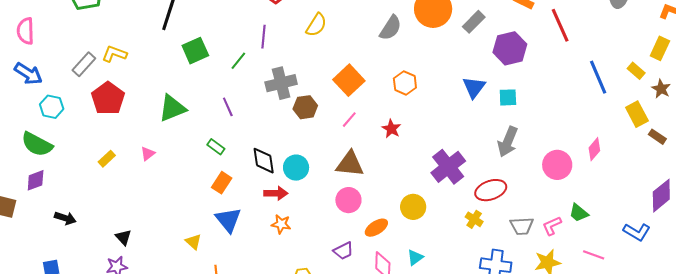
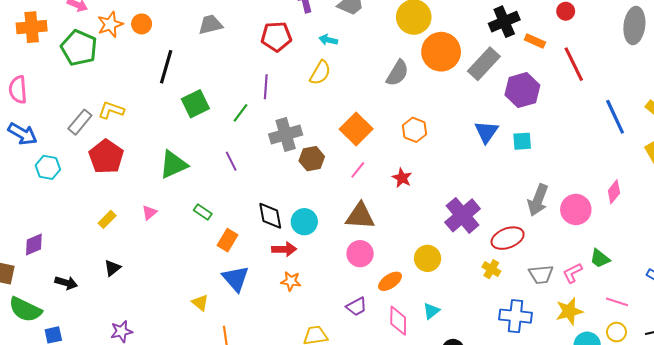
gray rectangle: (474, 22) -> (484, 64), size x1.4
gray arrow: (508, 142) -> (538, 200), moved
green semicircle: (37, 144) -> (25, 310), moved
green rectangle: (216, 147) -> (203, 212), moved
black triangle: (123, 237) -> (112, 268), moved, turned 36

